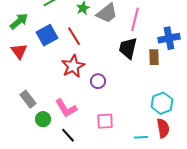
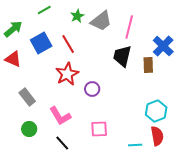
blue cross: (169, 38) -> (163, 46), turned -35
red triangle: (19, 51) -> (13, 59), turned -30
gray rectangle: (28, 99) -> (27, 97), moved
green circle: (43, 119) -> (29, 129), moved

